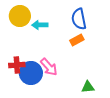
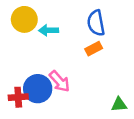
red cross: (17, 65) -> (18, 97), moved
green triangle: (88, 87) -> (119, 104), moved

